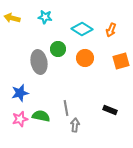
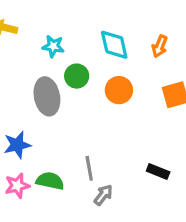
cyan star: (45, 17) -> (53, 46), moved
cyan diamond: (82, 29) -> (114, 45), turned 45
gray arrow: (75, 125) -> (103, 195), turned 32

